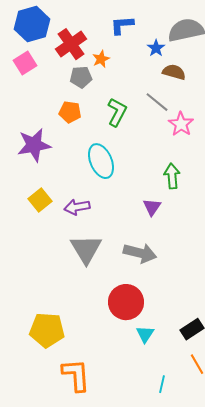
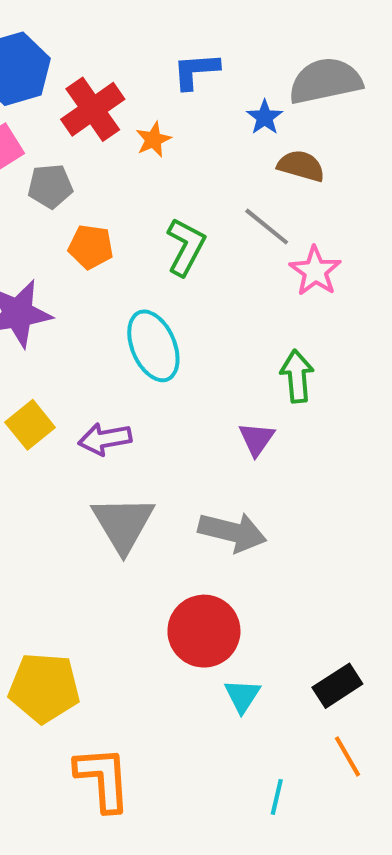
gray pentagon: (81, 77) -> (50, 186), moved

